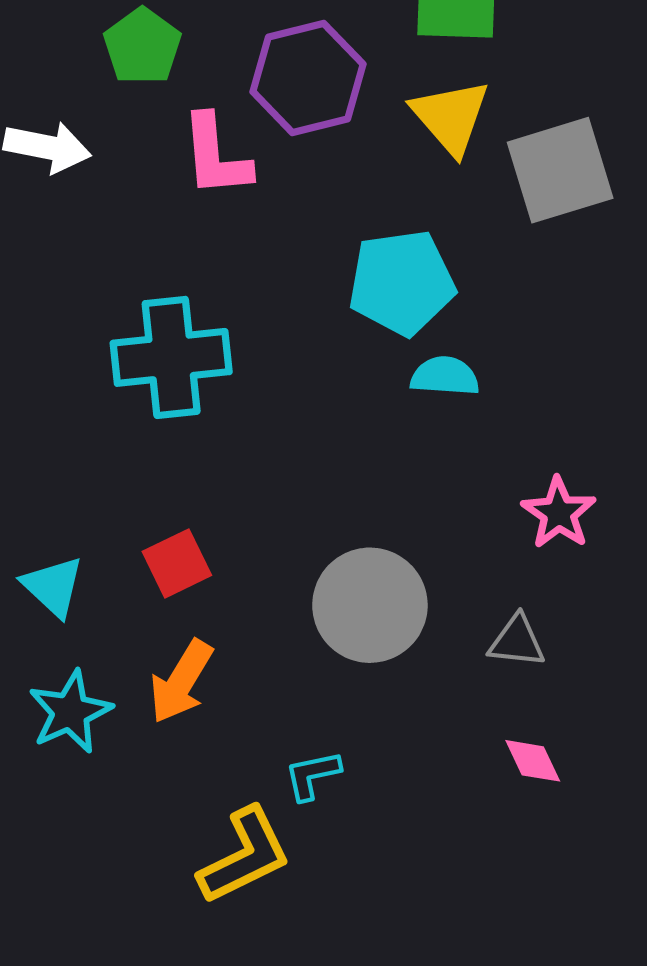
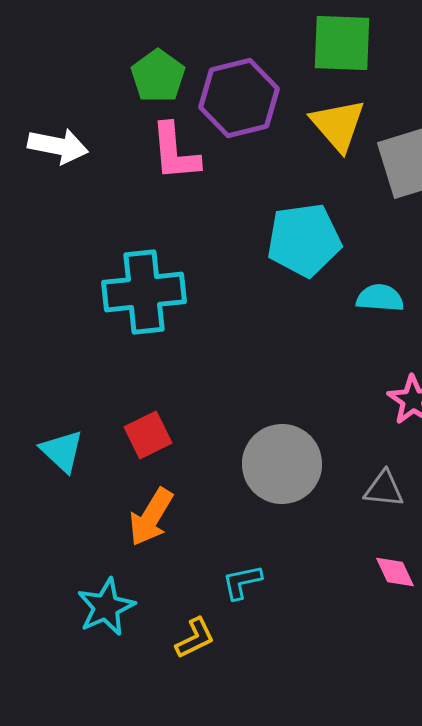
green pentagon: (142, 46) -> (158, 76), moved
cyan semicircle: (445, 376) -> (380, 298), moved
cyan star: (70, 712) -> (106, 607), moved
yellow L-shape: (245, 856) -> (195, 638), size x0.6

